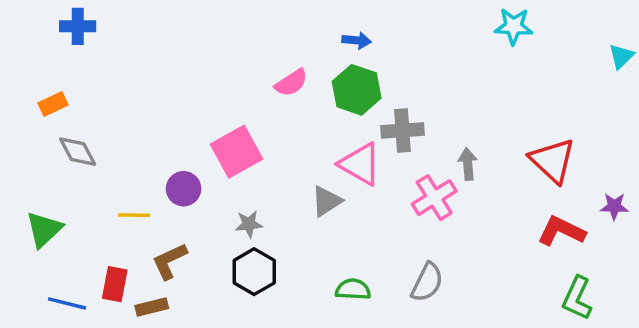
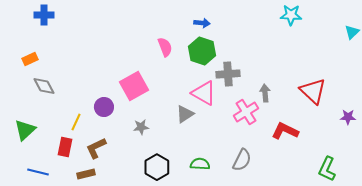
pink semicircle: (291, 83) -> (165, 47), turned -78
yellow line: (134, 215) -> (76, 122), turned -66
red L-shape: (561, 231) -> (285, 131), moved
black hexagon: (254, 272) -> (157, 167), moved
red rectangle: (115, 284) -> (65, 147), moved

